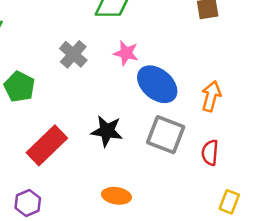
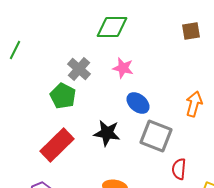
blue ellipse: (157, 84) -> (138, 103), moved, size x0.7
green pentagon: (19, 87) -> (63, 96), moved
red semicircle: (210, 153) -> (179, 169), moved

